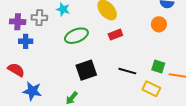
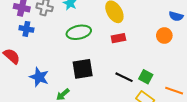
green square: (158, 66) -> (146, 77), moved
blue star: (32, 91) -> (39, 77), moved

